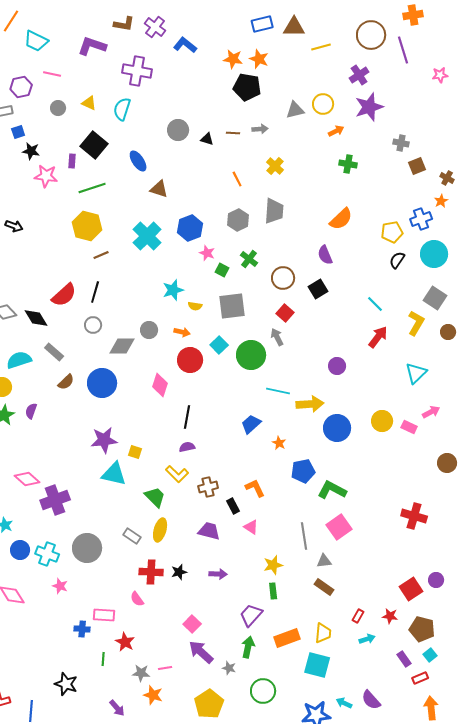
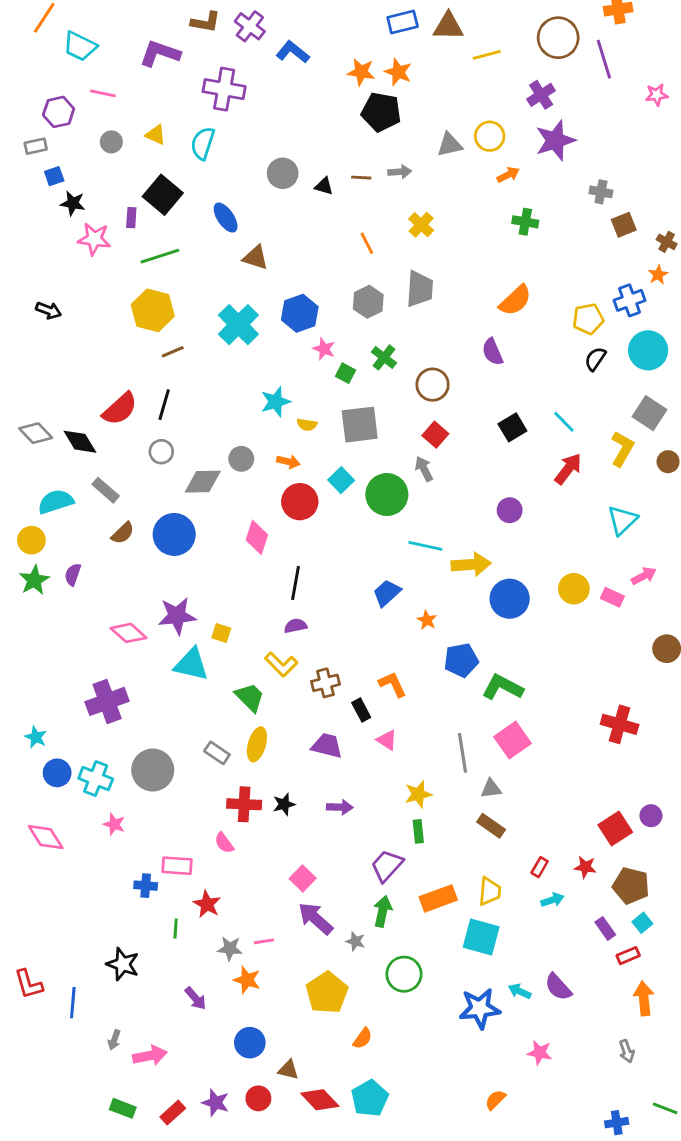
black square: (318, 289) -> (512, 427), moved
pink diamond: (27, 479) -> (128, 633), moved

